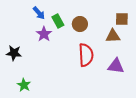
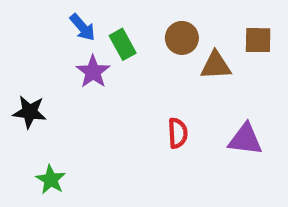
brown circle: (80, 24) -> (182, 38), moved
brown triangle: (113, 36) -> (216, 65), moved
red semicircle: (86, 55) -> (178, 133), moved, size x0.6

